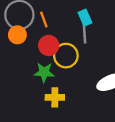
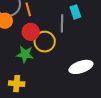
cyan rectangle: (85, 18) -> (75, 12), moved
yellow cross: (55, 97) -> (17, 84), moved

